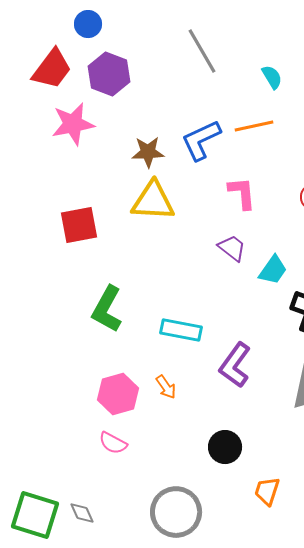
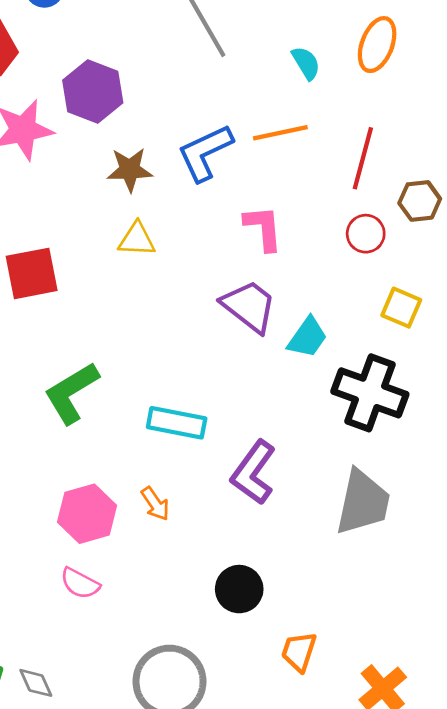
purple hexagon: (109, 74) -> (93, 91), moved
yellow triangle: (153, 201) -> (137, 239), size x0.6
purple trapezoid: (232, 248) -> (249, 306), size x1.4
green L-shape: (107, 309) -> (71, 393), turned 30

